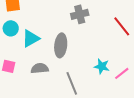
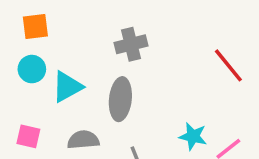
gray cross: (80, 14) -> (131, 44), moved

